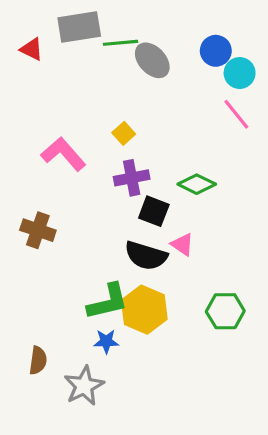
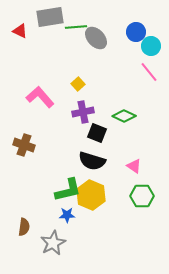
pink triangle: (182, 244) -> (134, 166), moved

